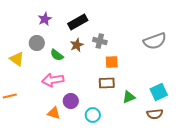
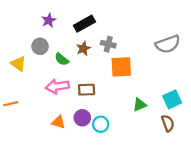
orange square: (112, 62) -> (121, 67), size x1.5
brown rectangle: (107, 83) -> (87, 90), moved
purple circle: (71, 101) -> (82, 118), moved
brown semicircle: (155, 114) -> (168, 123), turned -105

